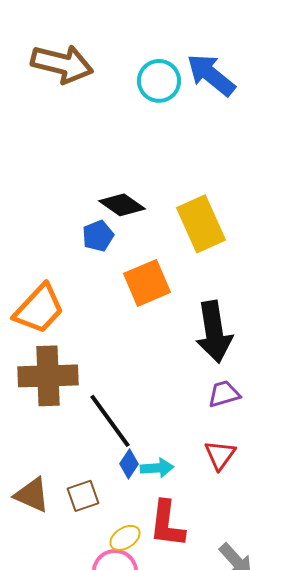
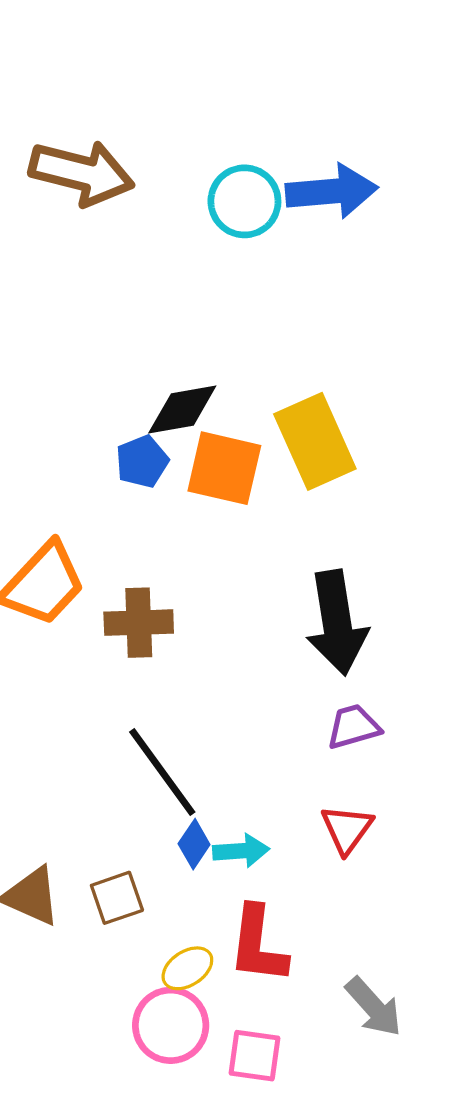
blue arrow: (211, 75) -> (332, 191), turned 136
black diamond: (122, 205) -> (182, 409), turned -45
orange square: (147, 283) -> (224, 468), moved, turned 36
brown cross: (48, 376) -> (139, 623), moved, size x0.7

